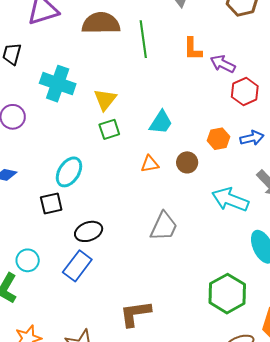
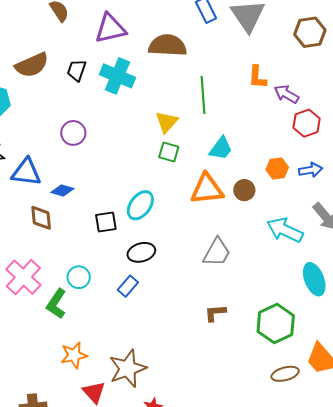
green line: (143, 39) -> (203, 95), moved
cyan cross: (58, 84) -> (117, 76), moved
green square: (109, 129) -> (169, 152), turned 30
orange triangle: (150, 164) -> (207, 189), size x1.8
cyan ellipse: (69, 172) -> (140, 205), moved
blue rectangle: (77, 266) -> (128, 286), size x0.7
brown L-shape: (135, 314) -> (215, 313), moved, size x0.7

